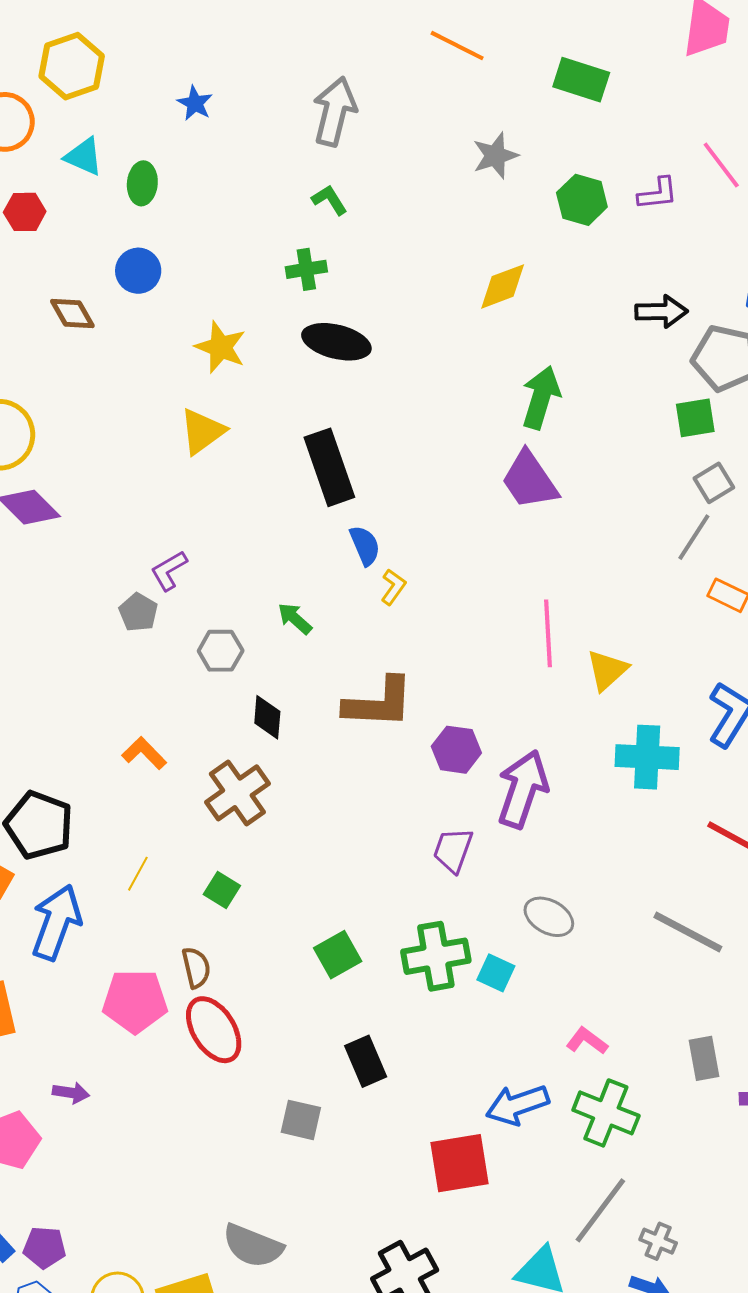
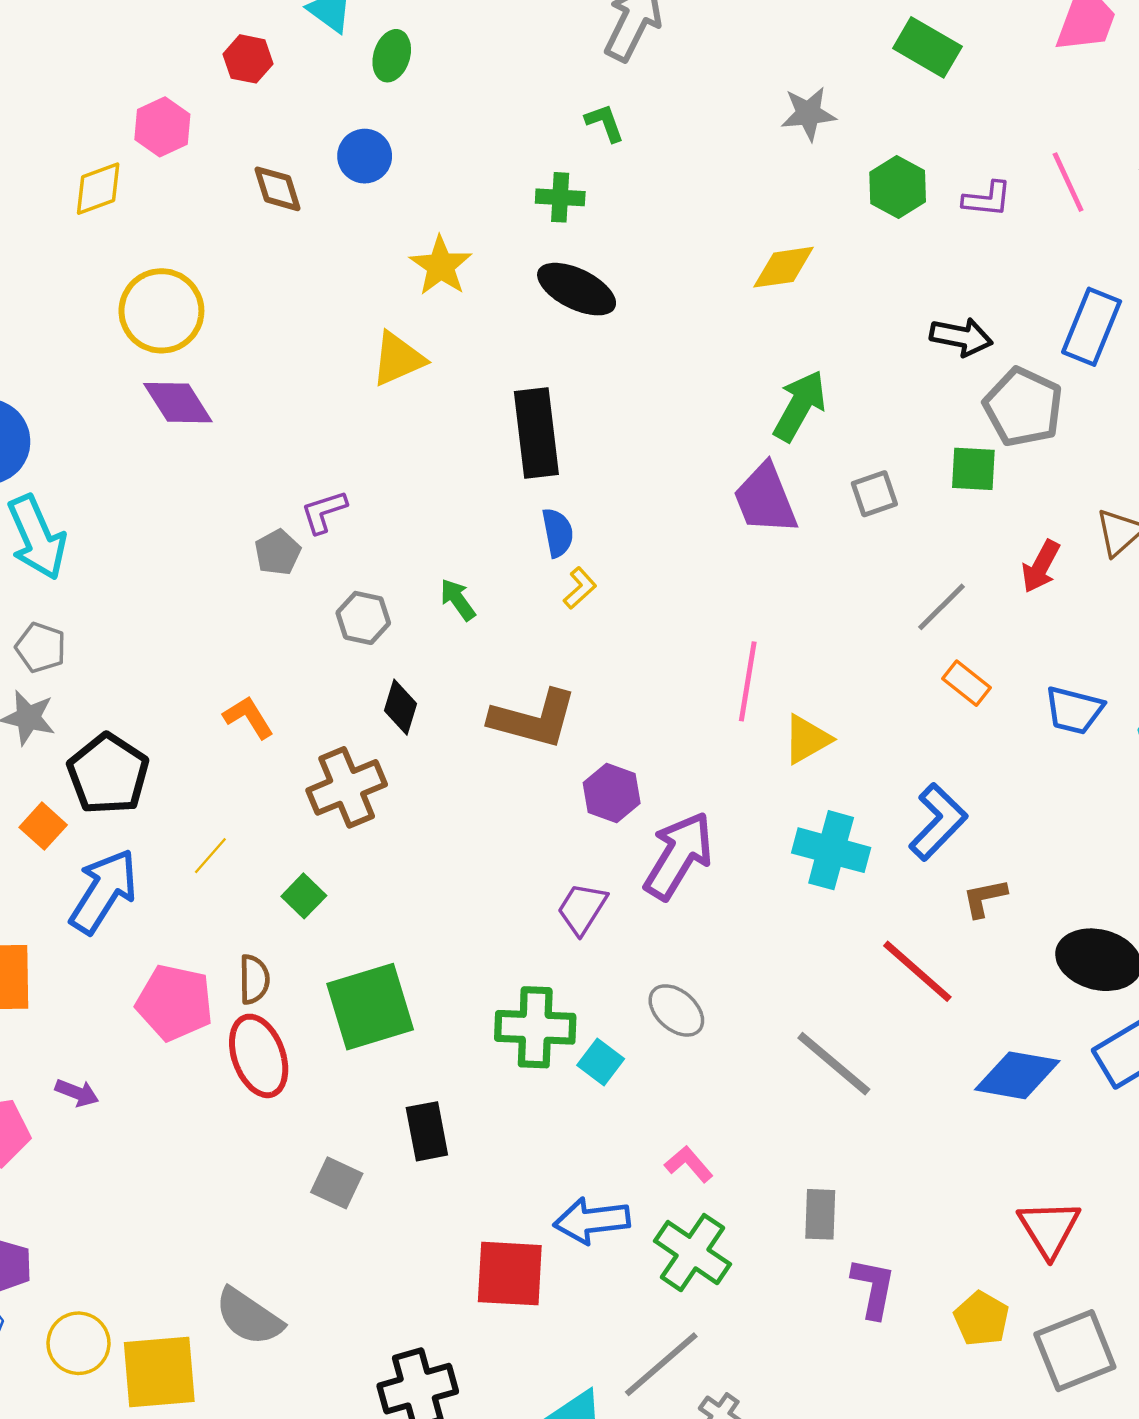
gray square: (714, 483) -> (874, 494), moved
green square: (338, 955) -> (370, 1007), moved, size x1.6

